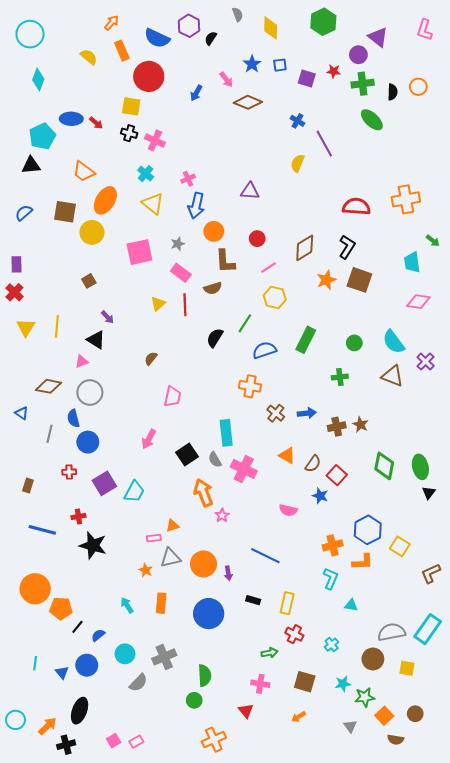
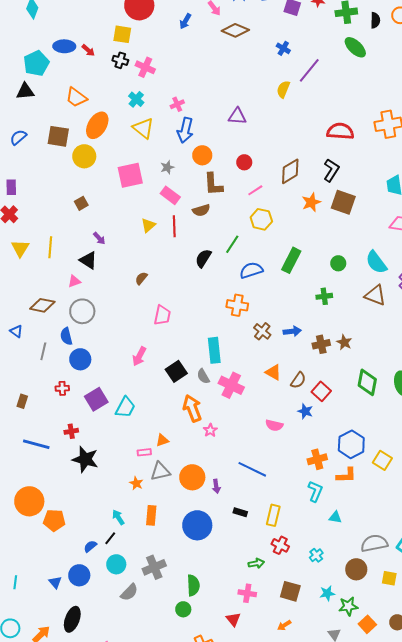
purple line: (324, 144) -> (309, 70), turned 68
black line: (77, 627) -> (110, 538), moved
cyan line: (35, 663) -> (15, 582), moved

